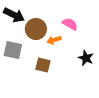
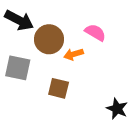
black star: (86, 58) -> (117, 109), moved

